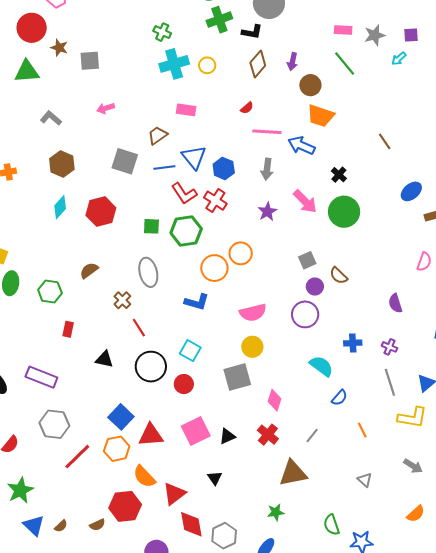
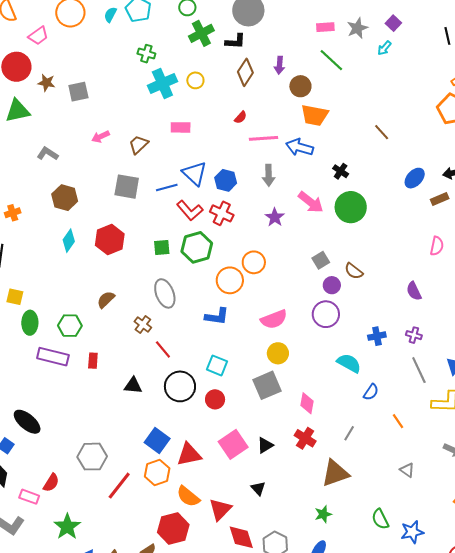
purple square: (411, 35) -> (393, 23), turned -35
brown trapezoid: (157, 135) -> (139, 145), moved
purple rectangle: (41, 377) -> (53, 357), moved

